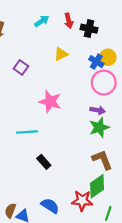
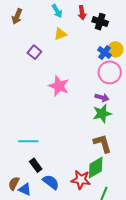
cyan arrow: (42, 21) -> (57, 11), turned 88
yellow triangle: (61, 54) -> (60, 34), moved
cyan line: (27, 132) -> (28, 141), moved
black rectangle: (44, 162) -> (36, 165), moved

